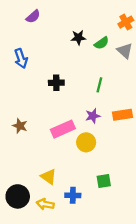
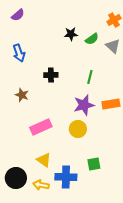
purple semicircle: (33, 17) -> (18, 15), moved
purple star: (93, 116) -> (84, 105), size x1.5
brown star: (20, 126) -> (22, 95), moved
pink rectangle: (63, 129) -> (41, 127), moved
blue cross: (73, 195) -> (66, 177), size x1.5

